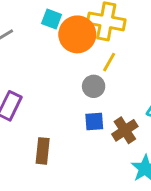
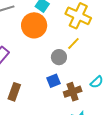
orange circle: (77, 34) -> (34, 25), moved
blue square: (94, 122) -> (54, 81), turned -32

